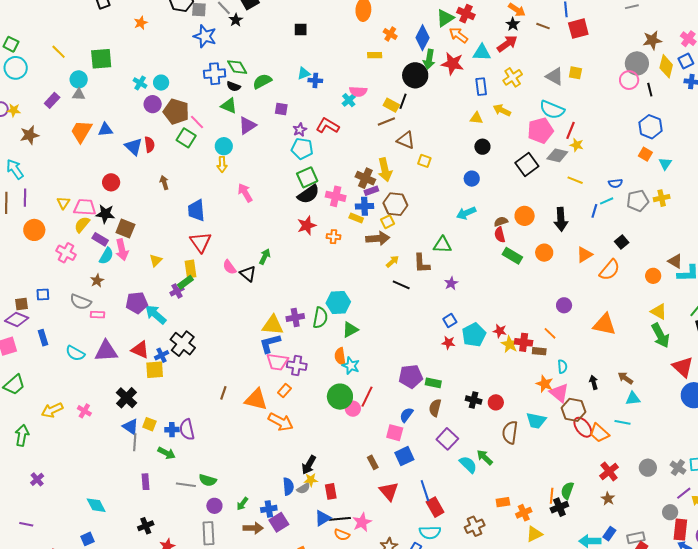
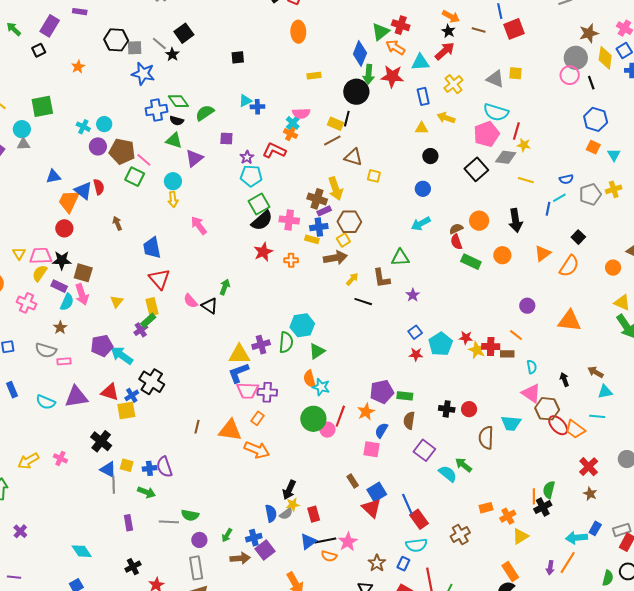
orange cross: (390, 34) -> (291, 134), moved
orange trapezoid: (81, 131) -> (69, 201), moved
orange star: (545, 384) -> (366, 412), moved, turned 30
blue square: (404, 456) -> (377, 492), moved

